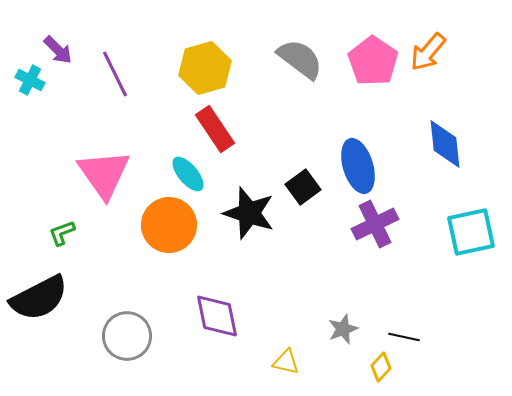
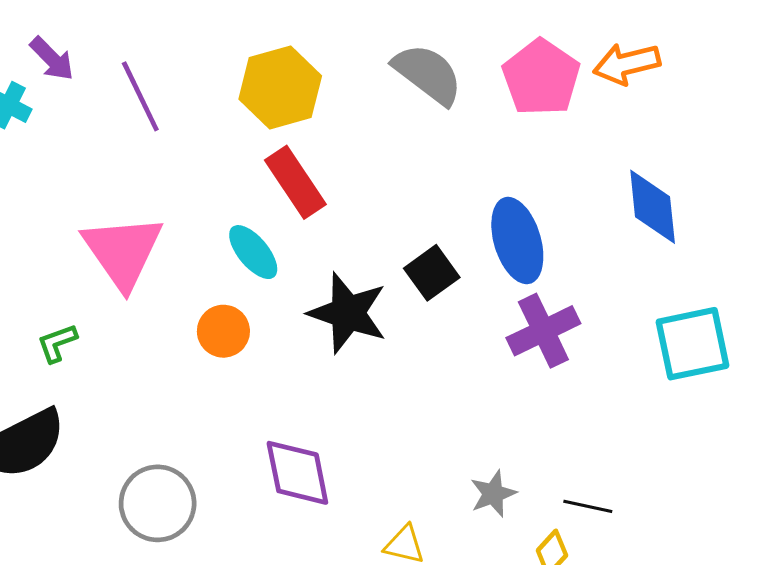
orange arrow: (428, 52) -> (627, 64), turned 36
orange circle: (169, 225) -> (223, 331), size x0.6

